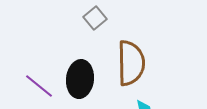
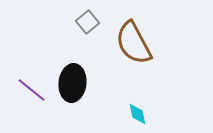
brown semicircle: (131, 63) -> (133, 43), moved, turned 153

